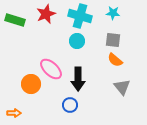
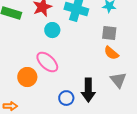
cyan circle: (77, 41) -> (52, 30), moved
black arrow: (78, 79) -> (88, 90), moved

